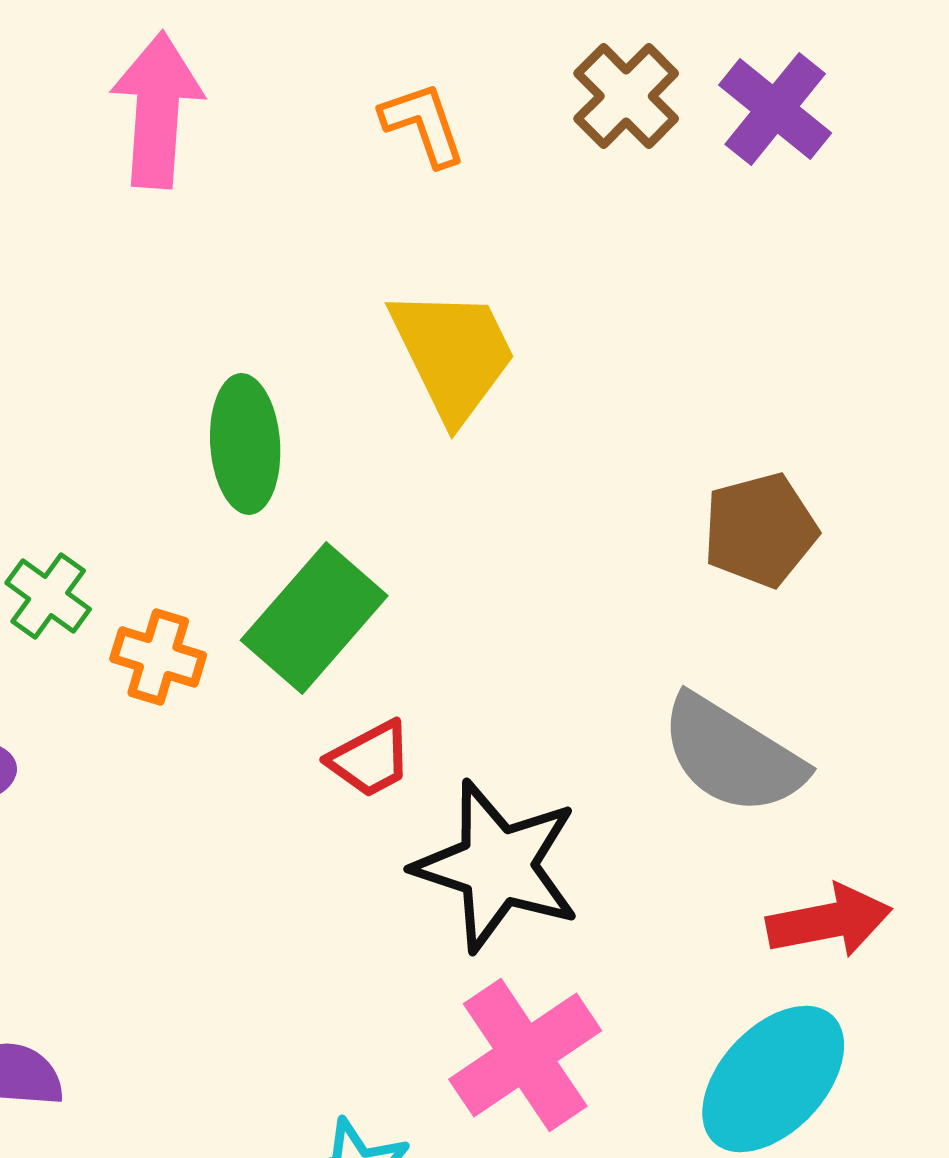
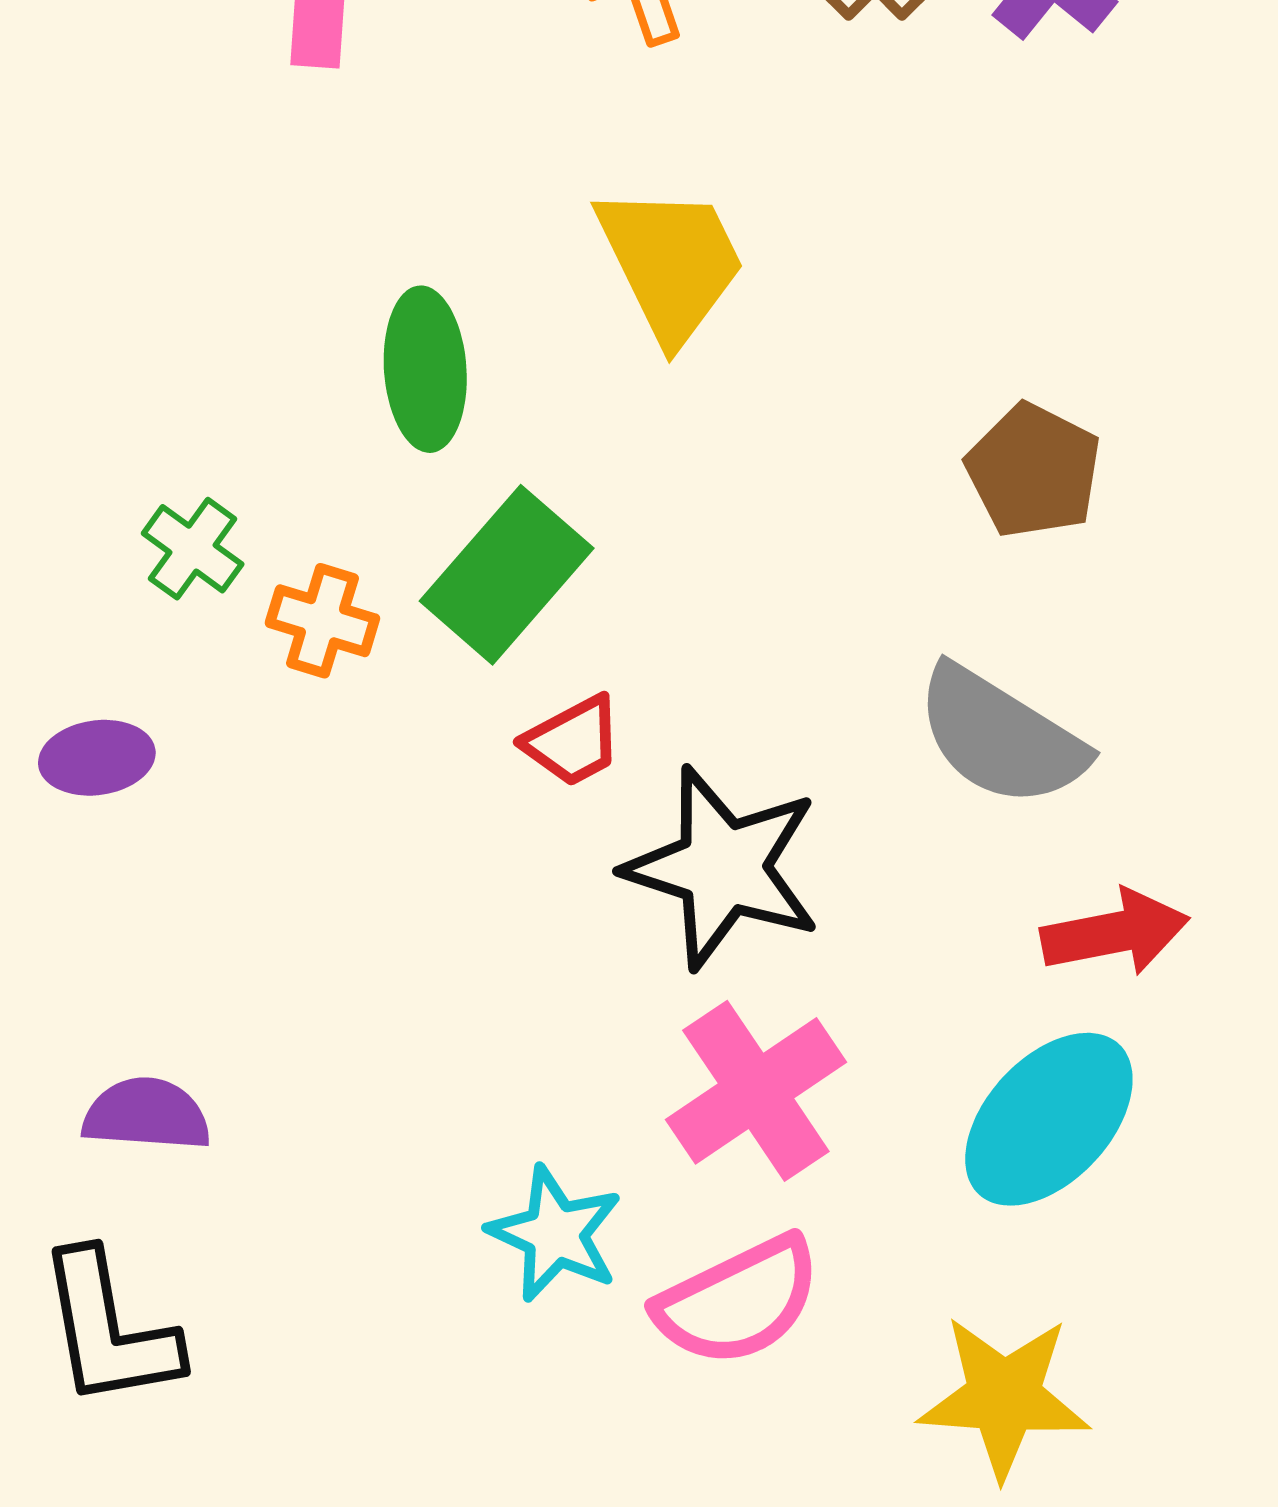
brown pentagon: (760, 530) -> (1034, 471), turned -30

